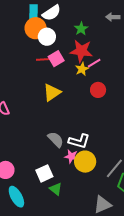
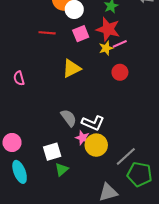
red line: (44, 59) -> (47, 33), moved
green triangle: (56, 189) -> (62, 169), turned 32

